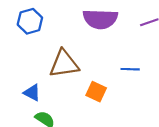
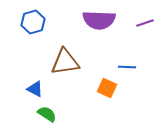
orange square: (96, 92) -> (107, 88), moved

